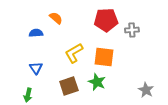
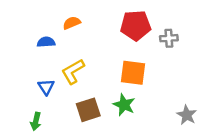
orange semicircle: (56, 18) -> (72, 23), turned -64
yellow L-shape: (74, 53) -> (73, 71), moved

